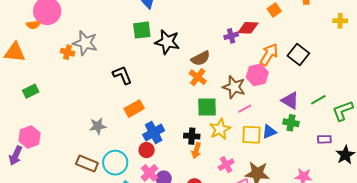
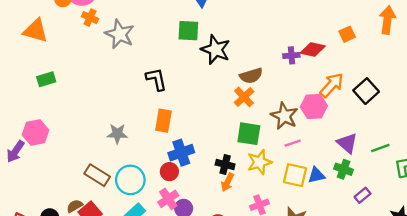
orange cross: (68, 52) -> (90, 18), moved
orange rectangle: (134, 109) -> (163, 121), turned -60
purple rectangle: (324, 139) -> (363, 195), moved, turned -48

